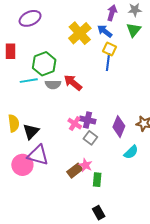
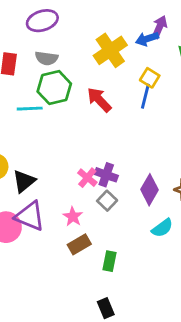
blue arrow: (105, 31) -> (147, 39), moved, turned -63
red arrow: (73, 83) -> (99, 100), moved
gray semicircle: (53, 84) -> (47, 58), moved
pink star: (86, 165) -> (73, 217), moved

